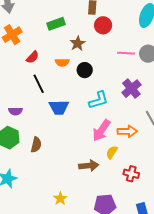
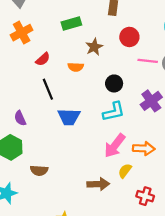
red circle: (103, 25) -> (129, 37), moved
black circle: (85, 70) -> (114, 83), moved
purple semicircle: (16, 111) -> (20, 118), turned 64
brown semicircle: (36, 145) -> (39, 170), moved, turned 77

